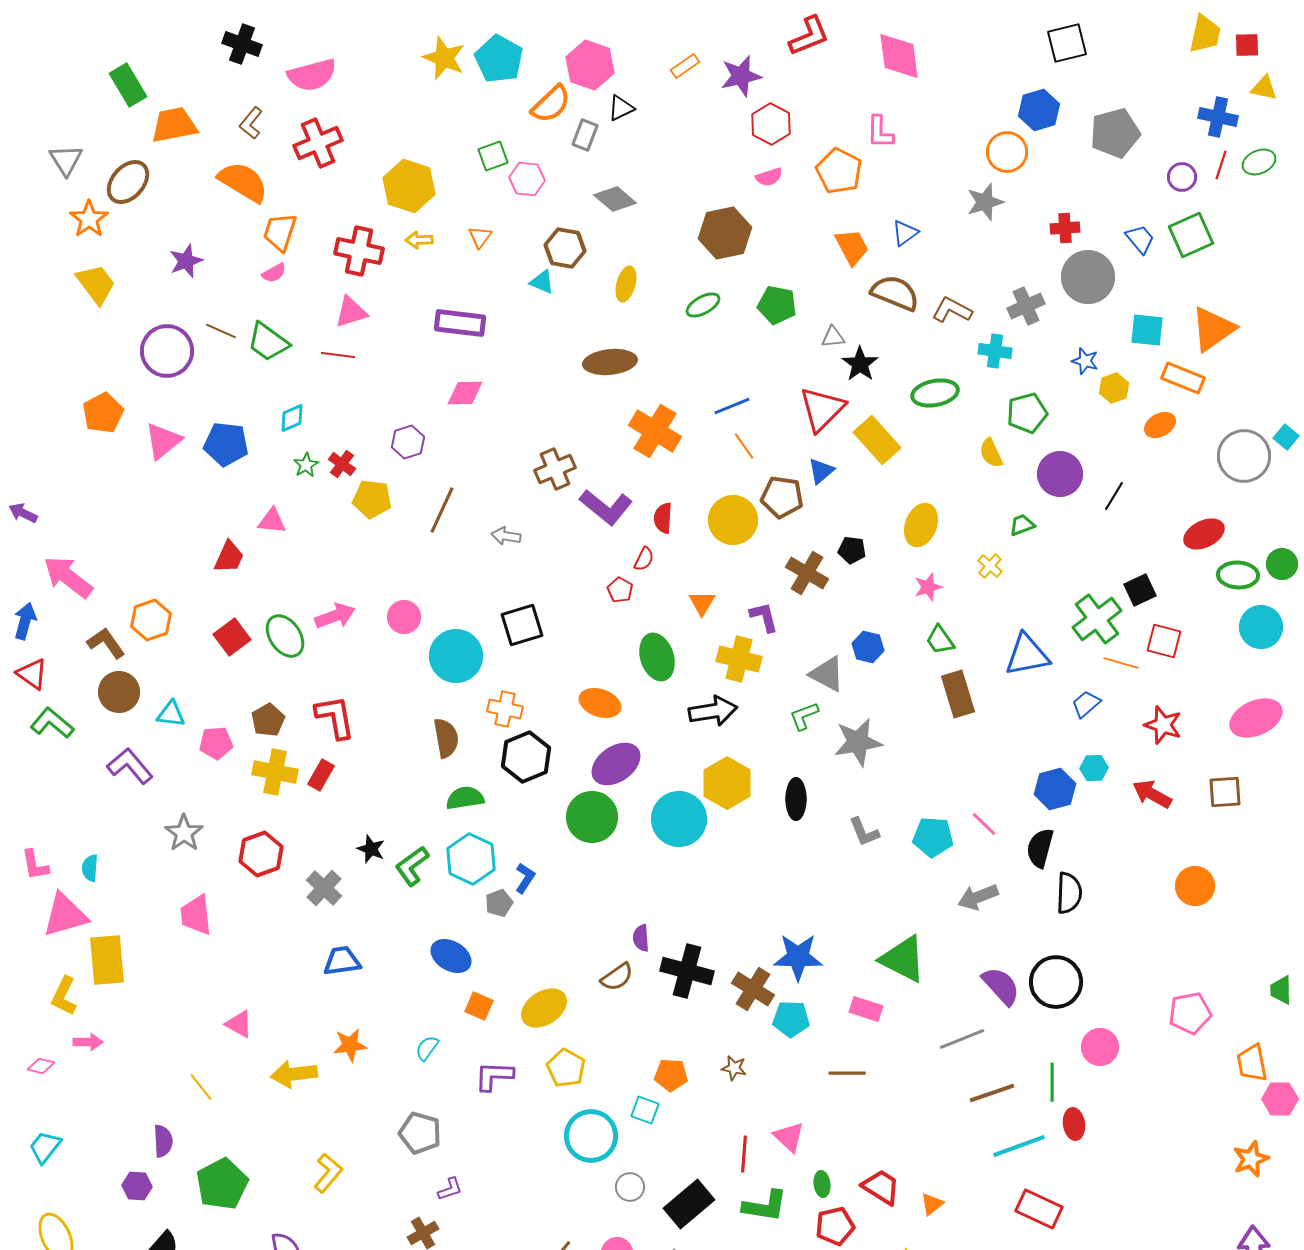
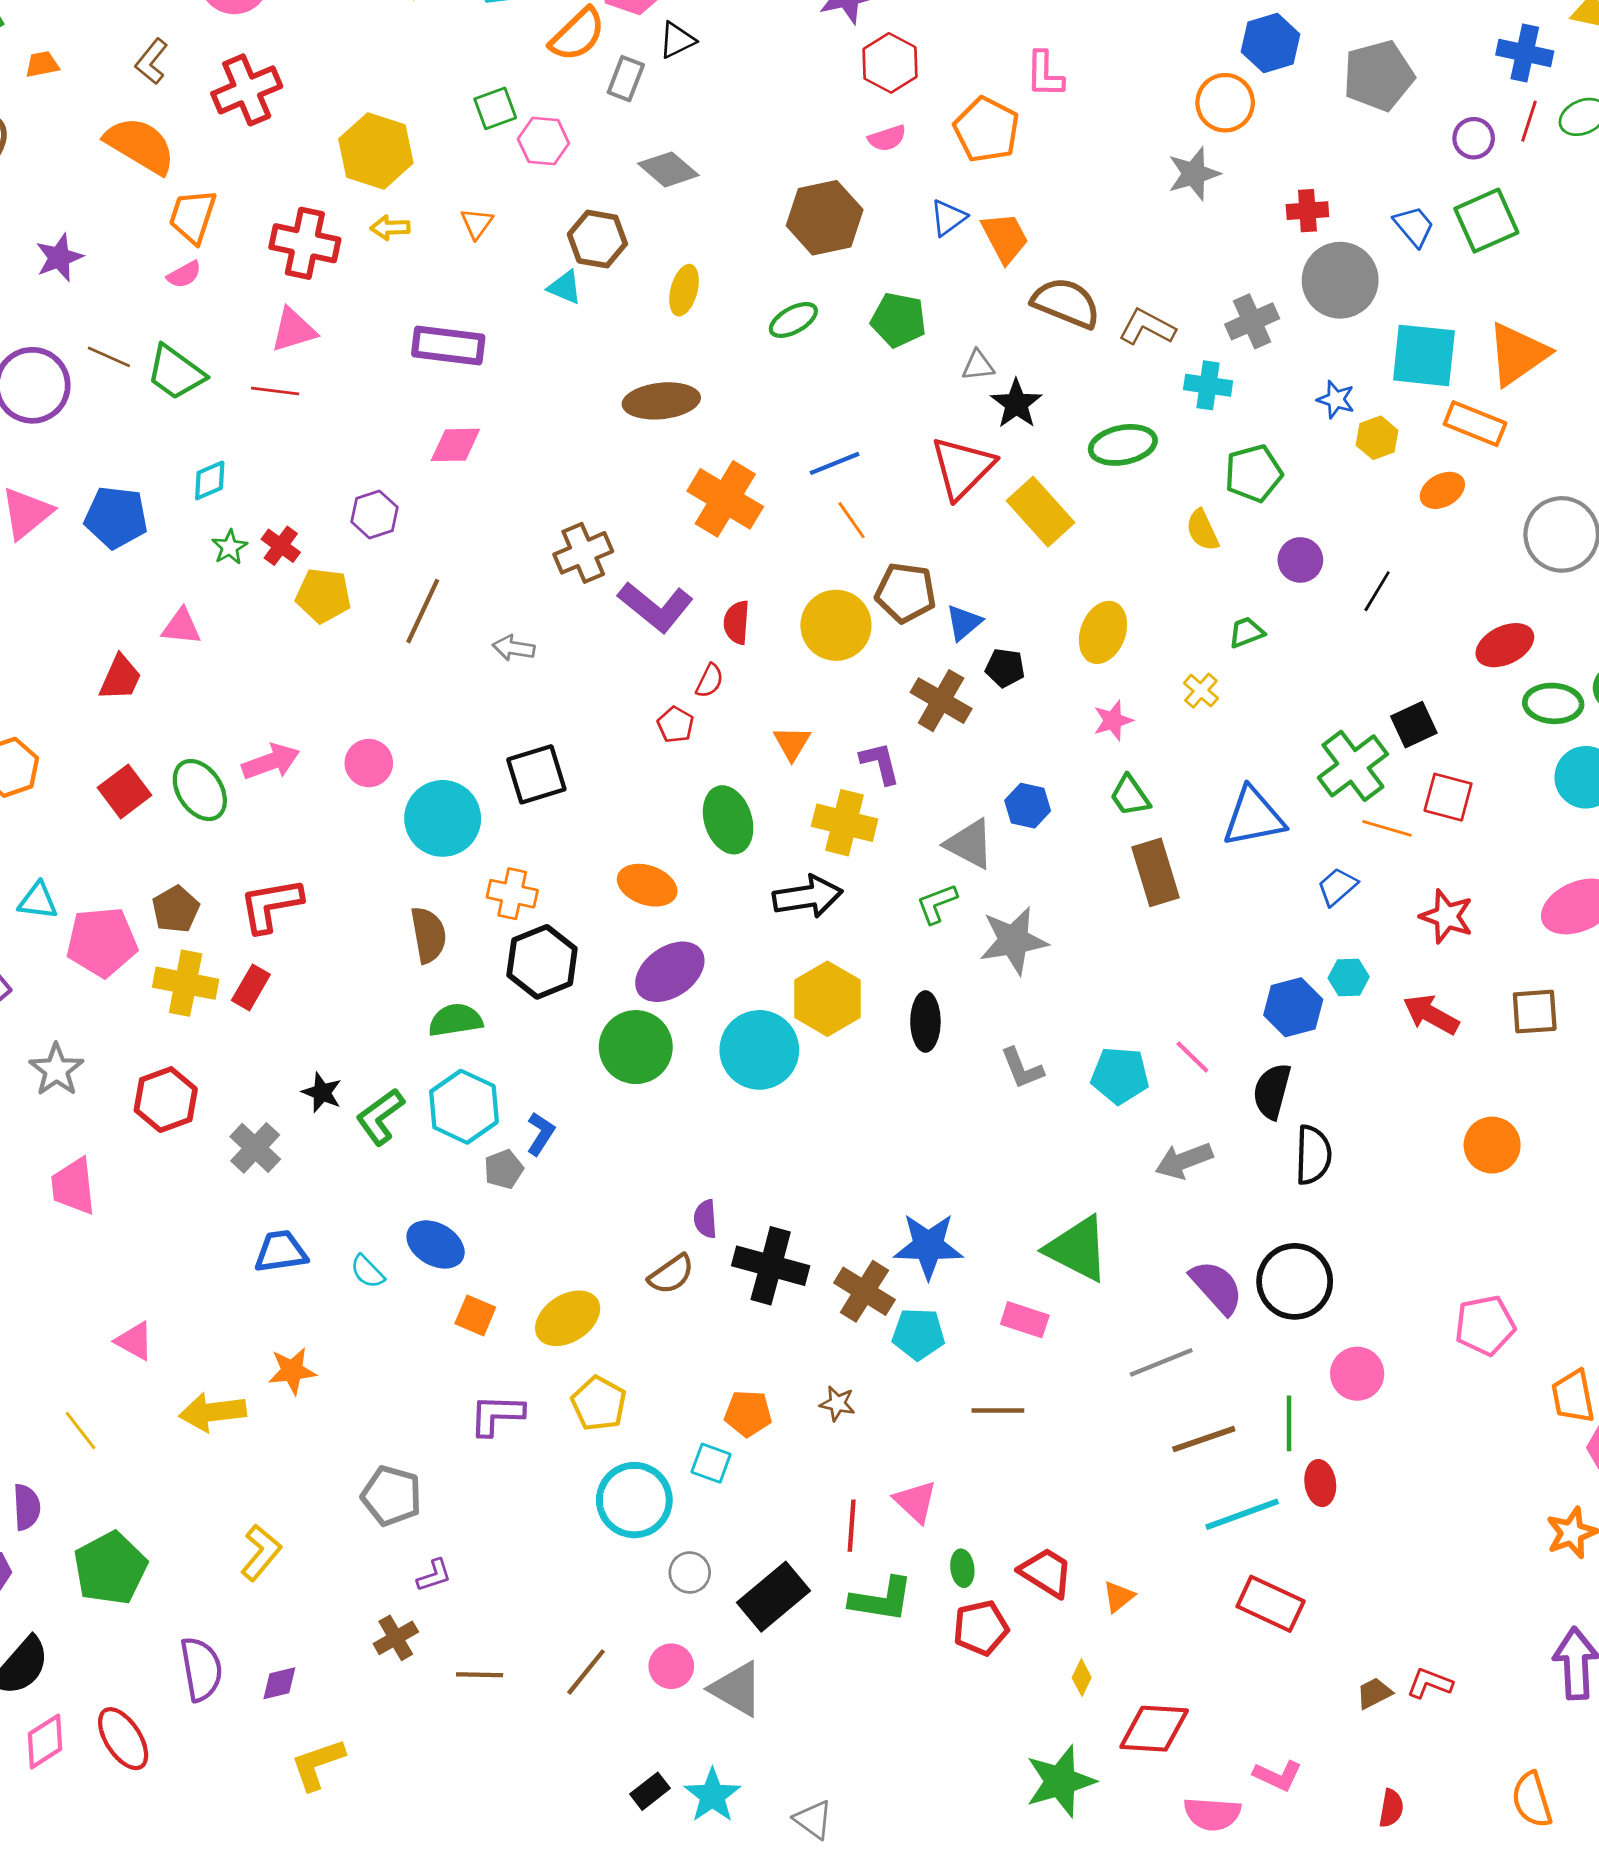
orange trapezoid: (174, 125) -> (42, 64), size x0.5
blue triangle: (905, 233) -> (948, 218), moved
cyan square: (1147, 330) -> (1424, 355), size x1.4
blue triangle: (821, 471) -> (964, 622), moved
purple circle: (1060, 474) -> (1300, 560), size x0.7
red L-shape: (335, 717) -> (271, 905), turned -90
pink pentagon: (216, 743) -> (102, 942), size x1.5
cyan semicircle: (427, 1048) -> (367, 1271), moved, turned -80

